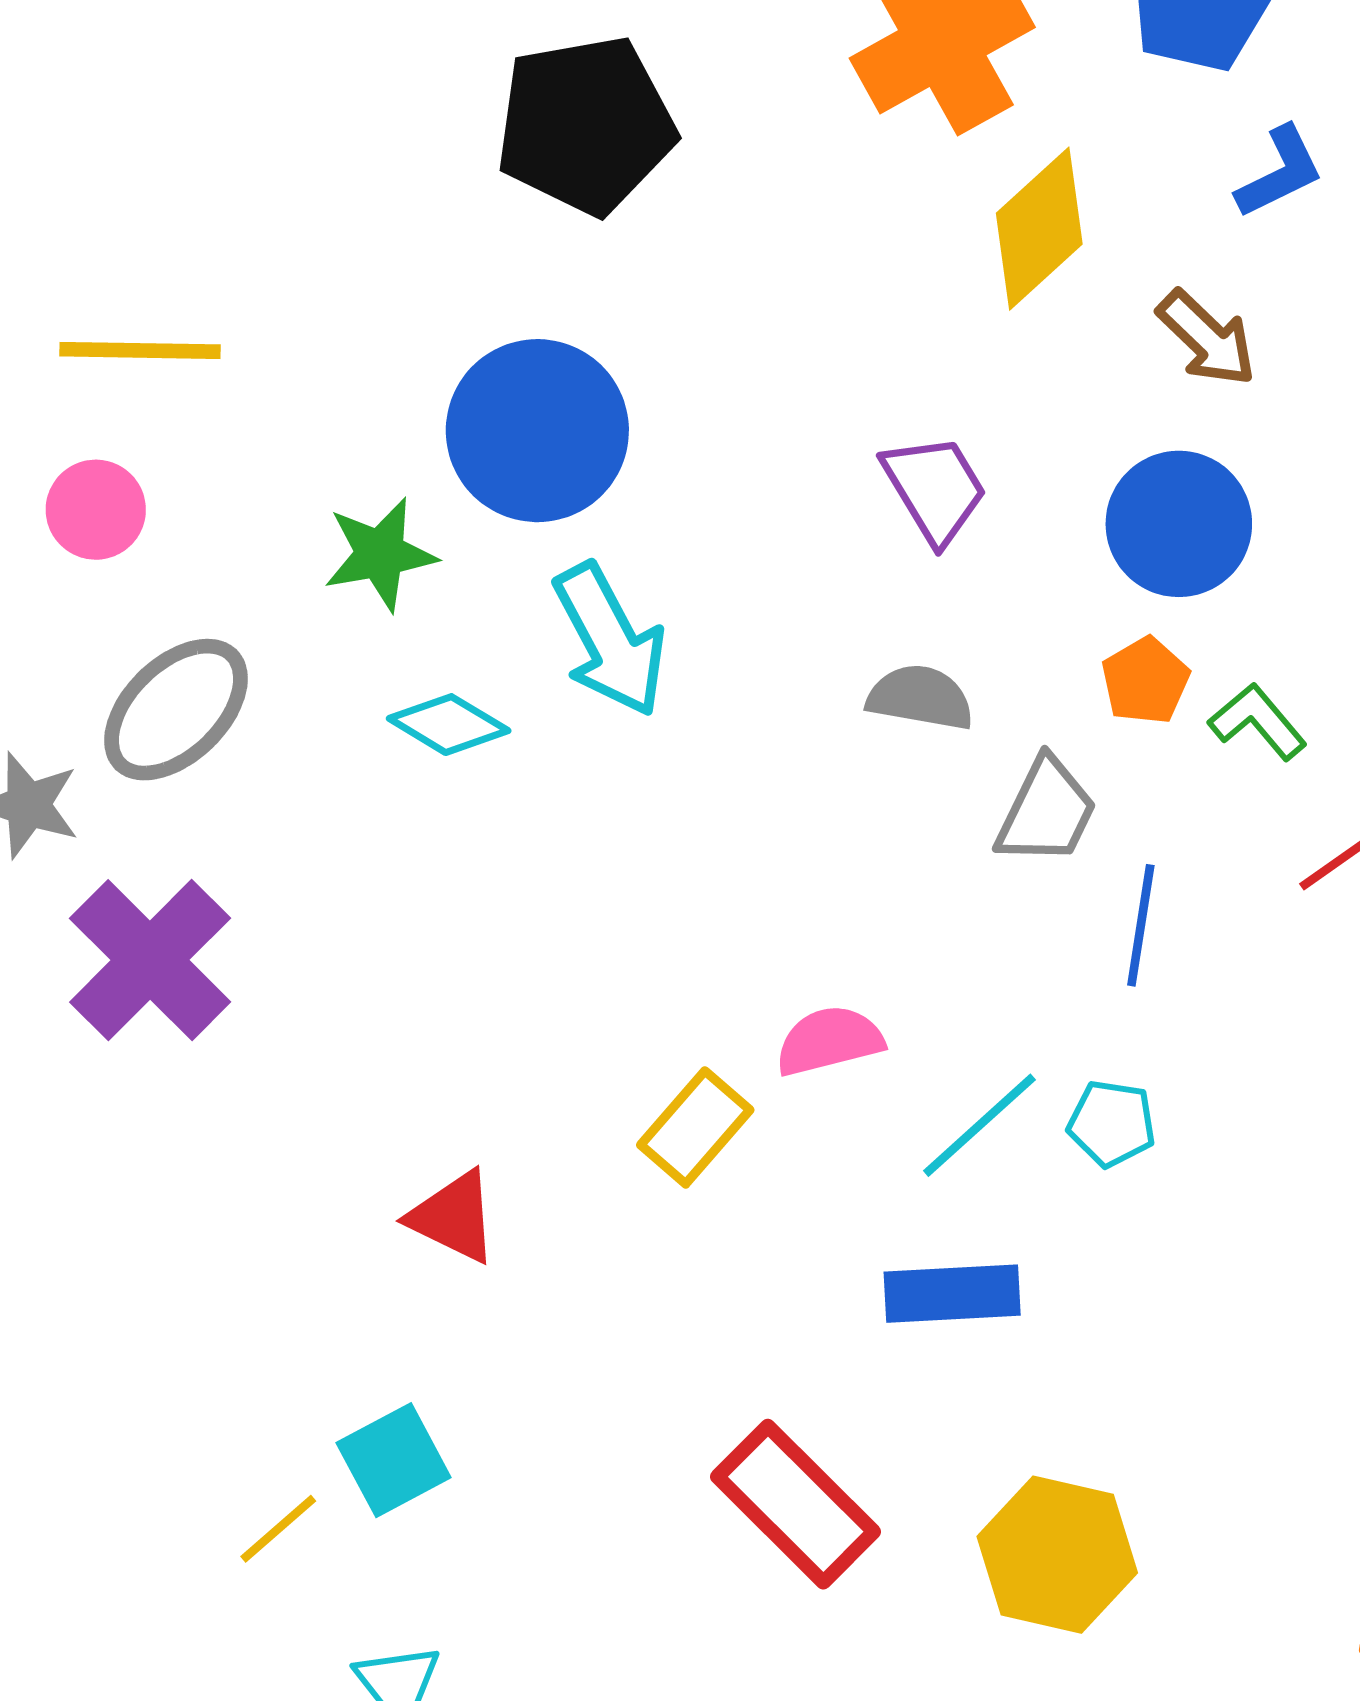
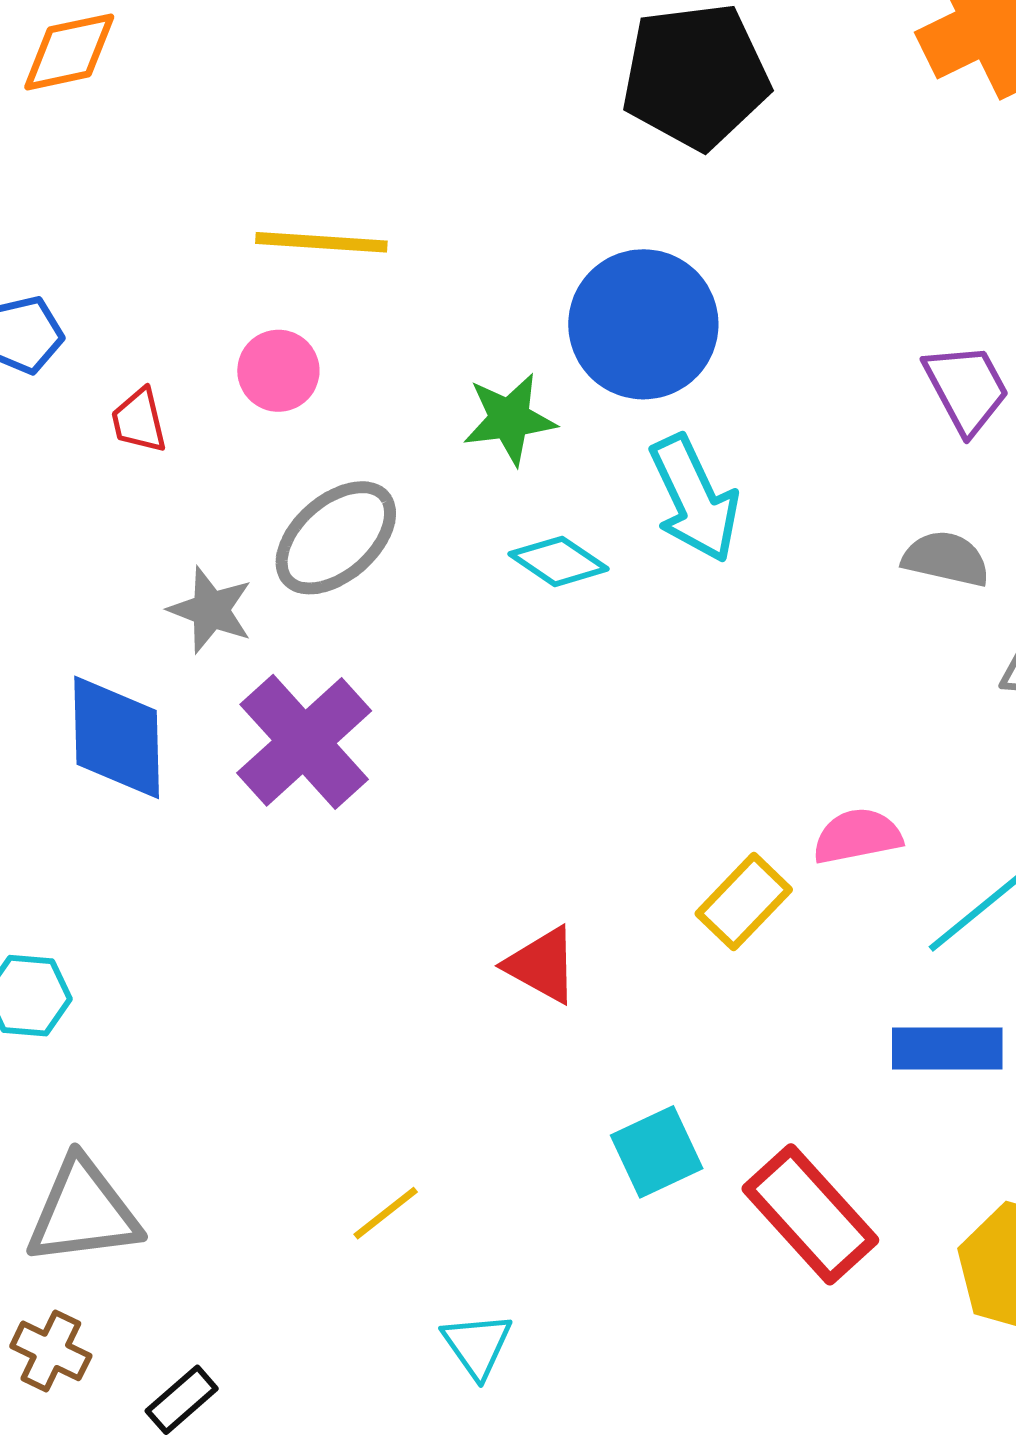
cyan square: (394, 1460) -> (657, 1152), moved

